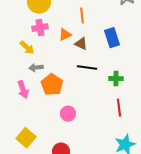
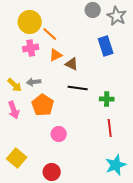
orange line: (82, 16) -> (50, 34), moved, turned -42
blue rectangle: (112, 38) -> (106, 46), moved
yellow arrow: (27, 48) -> (15, 85), moved
gray arrow: (36, 68) -> (34, 82), moved

